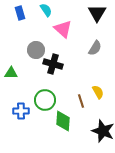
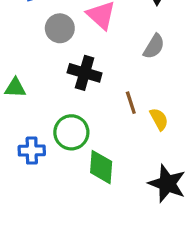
gray circle: (36, 50) -> (60, 28), moved
brown line: (81, 101) -> (131, 103), moved

